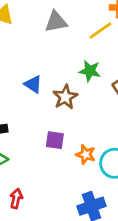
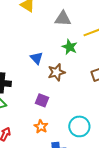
green star: (90, 71) -> (70, 47), moved
orange star: (86, 154) -> (41, 127), moved

